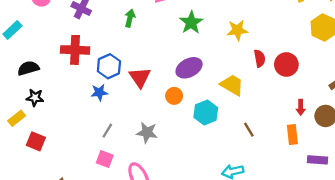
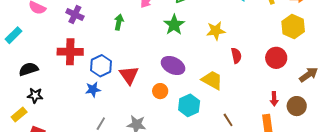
red circle: (286, 64) -> (276, 58), moved
purple ellipse: (189, 68) -> (173, 66), turned 55

